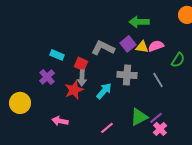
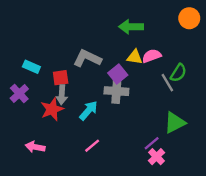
purple square: (128, 44) -> (118, 74), moved
red square: (81, 64) -> (61, 78), turned -32
gray line: (158, 80) -> (167, 83), moved
green triangle: (139, 117) -> (175, 123), moved
pink line: (107, 128) -> (92, 146), moved

